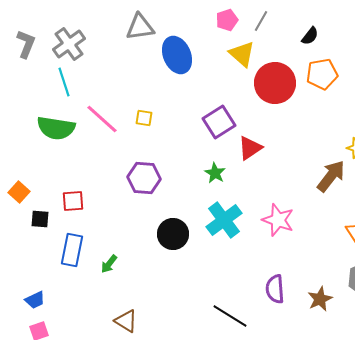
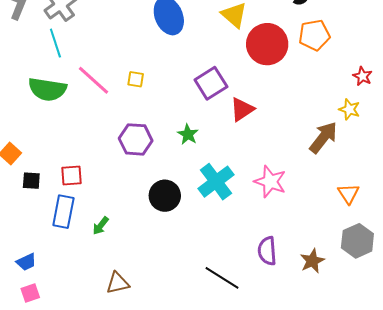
green star: (215, 173) -> (188, 134), moved
red square: (73, 201) -> (71, 176), moved
brown triangle: (126, 321) -> (118, 283), turned -45

